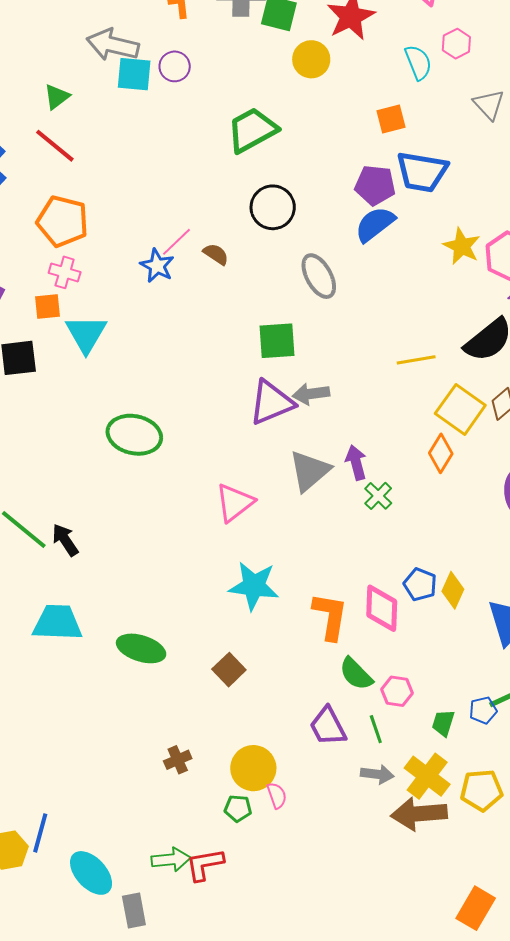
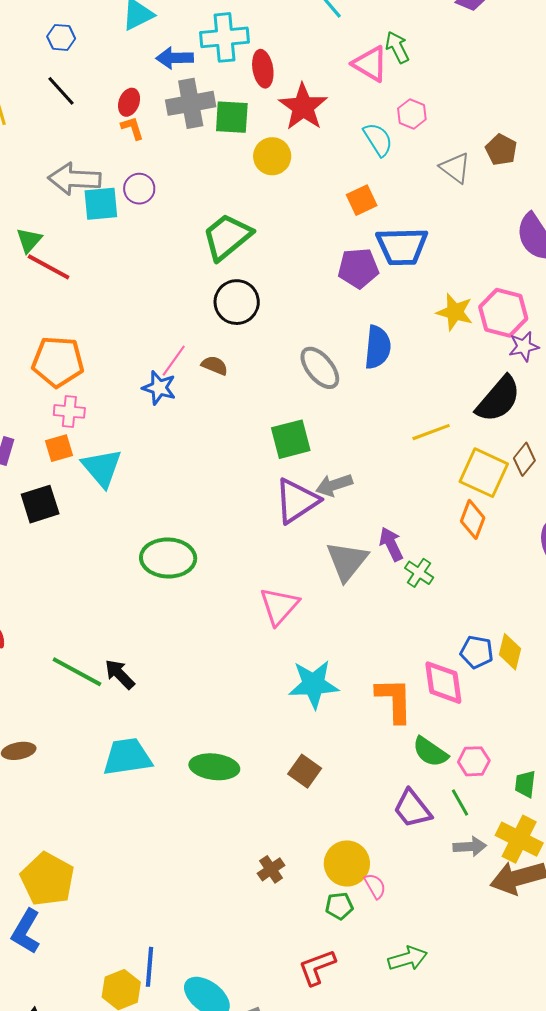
red line: (55, 146) -> (49, 267), moved
black circle: (273, 207) -> (237, 302), moved
blue semicircle: (375, 224) -> (378, 347), moved, turned 144
green arrow: (171, 860) -> (408, 958), moved

